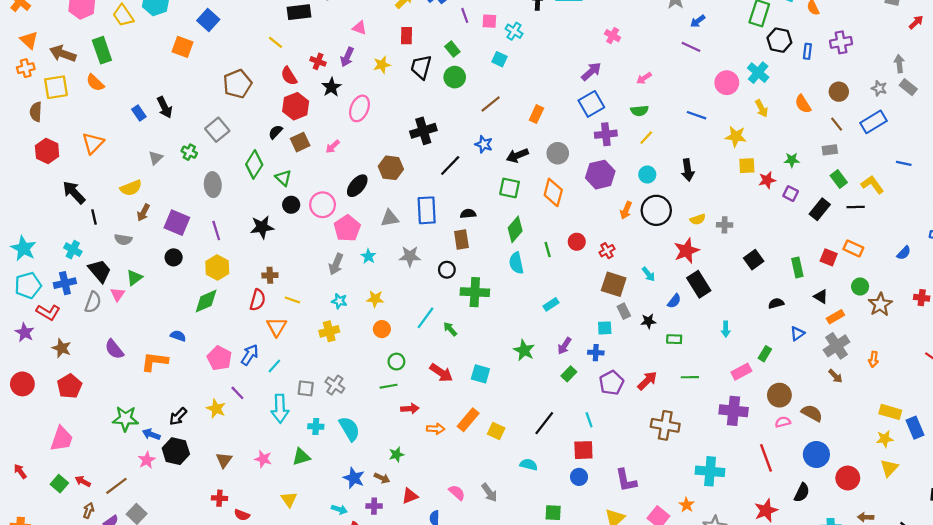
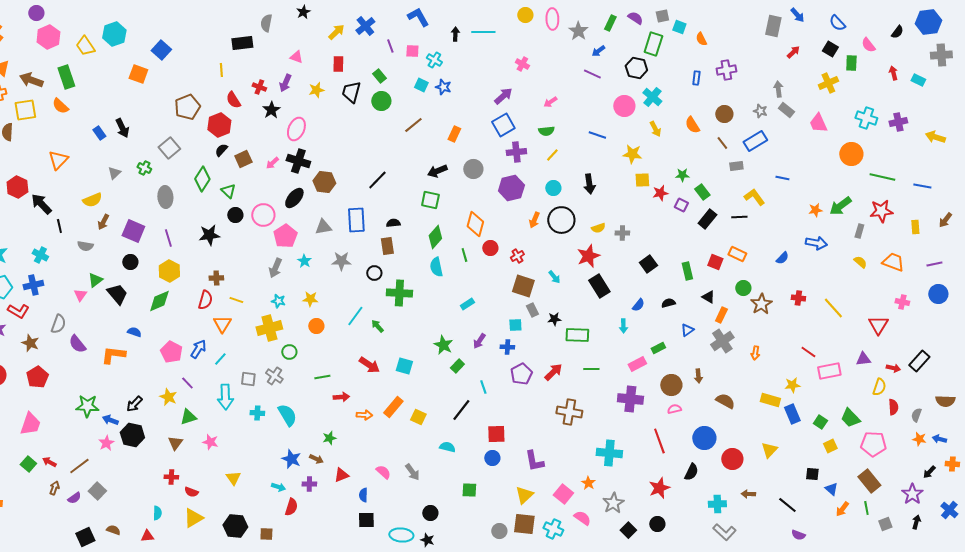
black hexagon: (779, 40) -> (636, 68), moved
yellow line: (275, 42) -> (221, 70), turned 48
red hexagon: (296, 106) -> (219, 125), moved
black cross: (423, 131) -> (298, 161), moved, turned 35
blue star: (484, 144) -> (443, 87), moved
gray rectangle: (830, 150) -> (736, 166), moved
red hexagon: (47, 151) -> (17, 187), moved
green rectangle: (839, 179) -> (702, 192), moved
orange diamond: (553, 192) -> (475, 224), moved
black trapezoid: (100, 271) -> (117, 294), moved
blue semicircle: (674, 301) -> (638, 305), moved
gray semicircle: (93, 302) -> (58, 324), moved
orange rectangle: (835, 317) -> (721, 315), turned -35
yellow cross: (329, 331) -> (269, 328), size x1.4
green rectangle: (674, 339) -> (577, 335), size x1.6
green rectangle: (765, 354) -> (658, 348), turned 32
green circle: (396, 362) -> (289, 352), moved
green rectangle: (569, 374) -> (457, 366), moved
brown arrow: (835, 376) -> (698, 376), moved, turned 40
brown semicircle: (812, 413) -> (725, 401), moved
cyan line: (589, 420) -> (483, 387), moved
yellow star: (885, 439) -> (792, 385), moved
green triangle: (301, 457) -> (188, 417), moved

